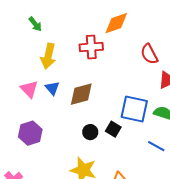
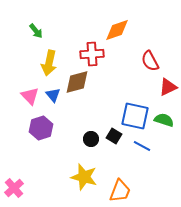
brown diamond: (81, 94) -> (77, 82), moved
purple hexagon: (30, 133) -> (41, 128), moved
blue line: (156, 146) -> (142, 146), moved

